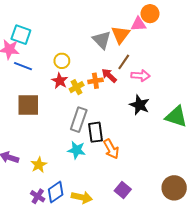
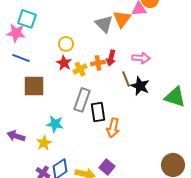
brown line: (124, 62) -> (126, 79), moved, turned -56
blue line: (23, 66) -> (21, 58), moved
red arrow: (109, 76) -> (111, 58), turned -119
orange arrow: (111, 149) -> (113, 128), turned 42
cyan star: (77, 150) -> (55, 124), moved
purple square: (123, 190) -> (107, 167), moved

